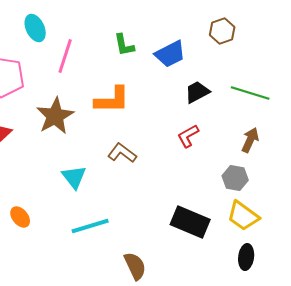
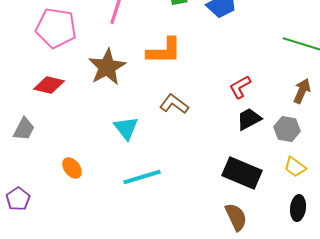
black trapezoid: (197, 92) -> (249, 119), moved
yellow trapezoid: (243, 216) -> (295, 167), size x0.7
brown semicircle: (135, 266) -> (236, 217), moved

